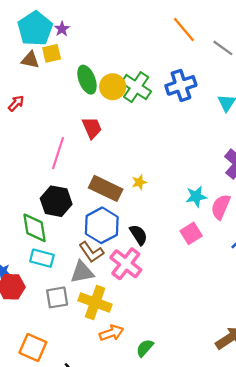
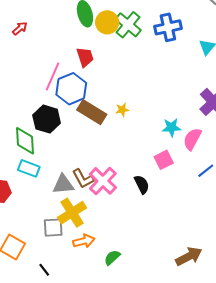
blue hexagon: (102, 225) -> (71, 89), moved
black semicircle: (139, 235) -> (142, 184), moved
brown L-shape: (91, 252) -> (83, 179), moved
gray square: (57, 297) -> (53, 228), moved
yellow cross: (95, 302) -> (72, 213), turned 32

